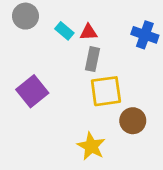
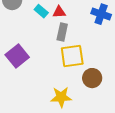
yellow star: (91, 146) -> (61, 97), turned -30

